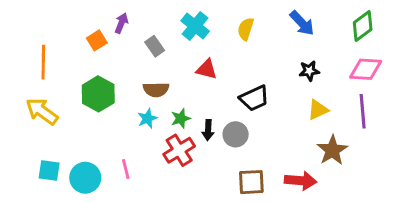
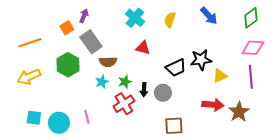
gray rectangle: (155, 46) -> (91, 42), moved, size x1.6
orange line: (43, 62) -> (30, 43), turned 70
black star: (309, 71) -> (201, 60), moved, size x1.5
yellow arrow: (42, 111) -> (29, 77), turned -60
brown star: (332, 150) -> (239, 112), moved
red arrow: (301, 181) -> (213, 105), moved

